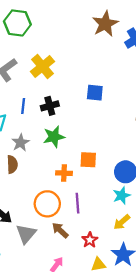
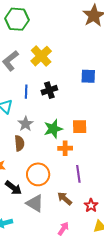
green star: (54, 137) -> (53, 129), moved
orange square: (88, 160) -> (80, 127), moved
orange circle: (47, 204) -> (38, 174), moved
gray triangle: (26, 234) -> (35, 203), turned -36

